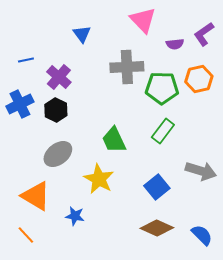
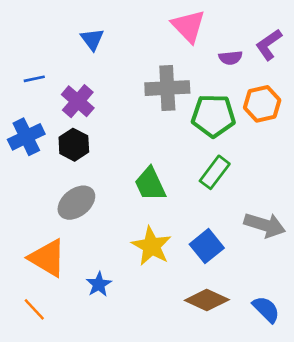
blue triangle: (82, 34) -> (92, 39), moved
yellow star: (99, 179) -> (151, 246), moved
blue star: (75, 216) -> (99, 284), turned 30

